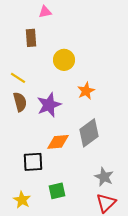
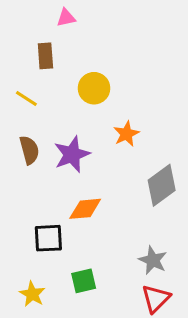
yellow line: (18, 78) -> (26, 99), moved
gray diamond: (89, 133) -> (162, 185), moved

